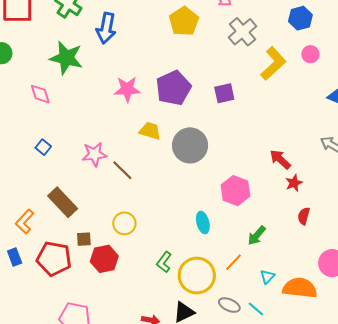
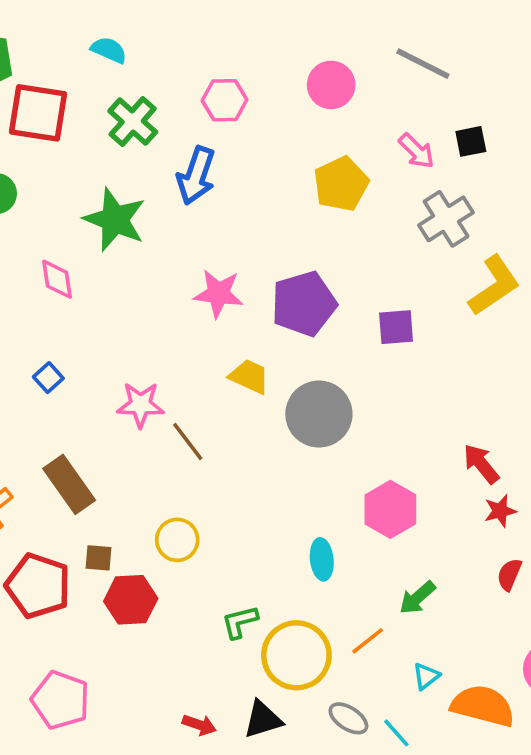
green L-shape: (164, 262) -> (240, 622), turned 30

